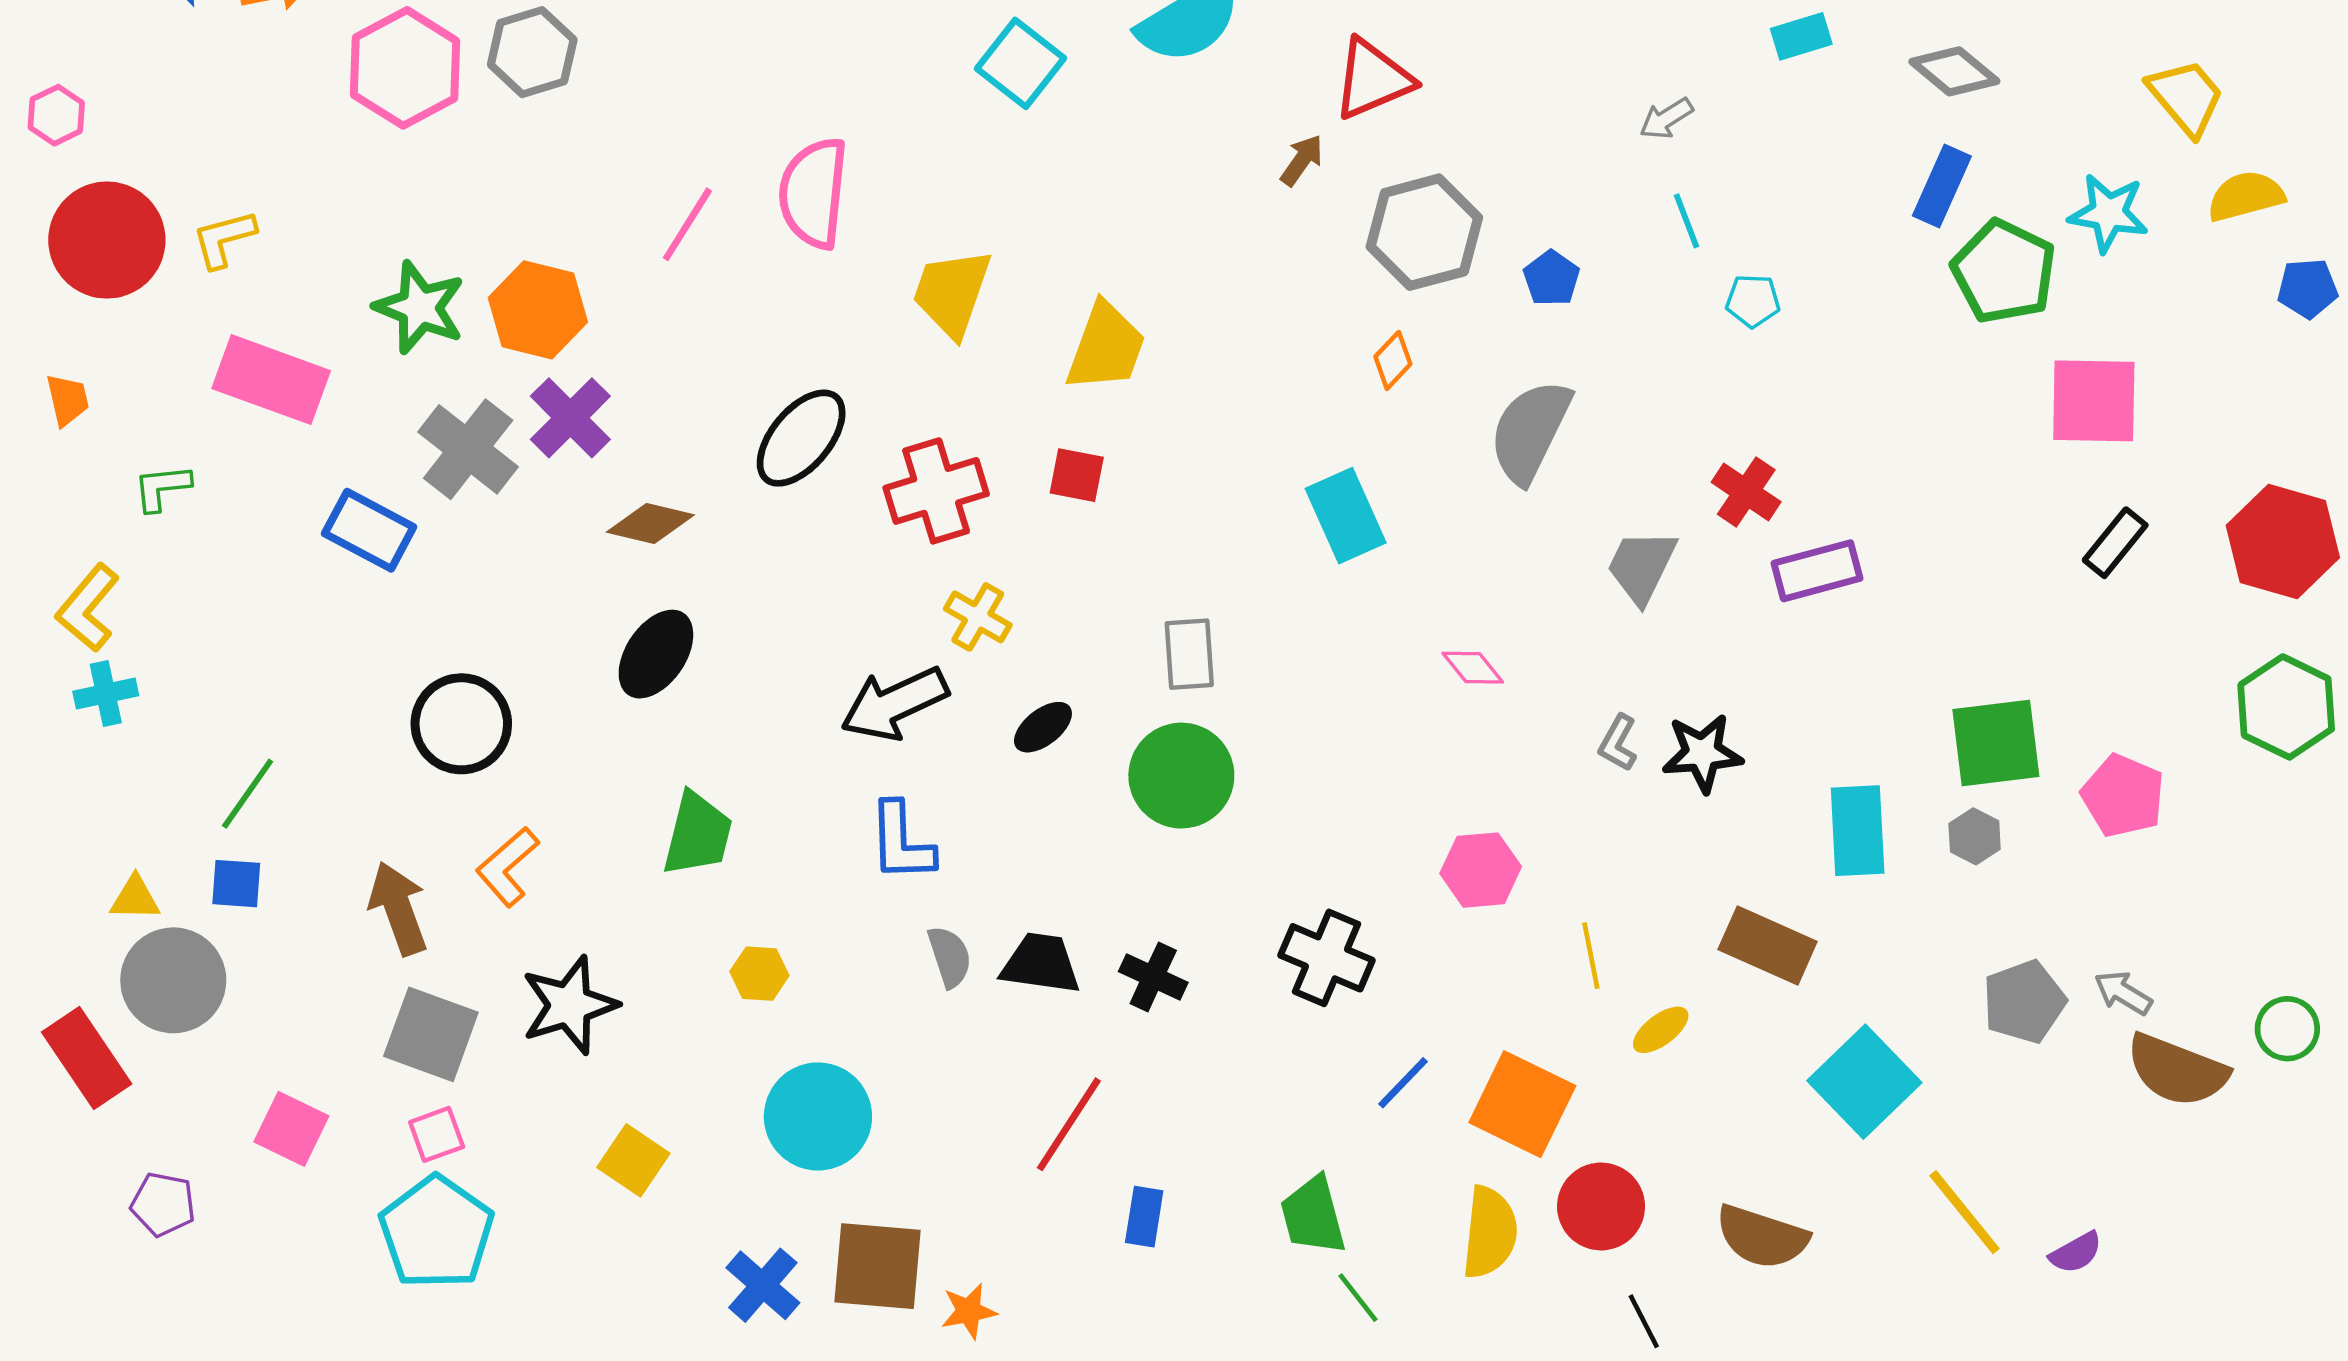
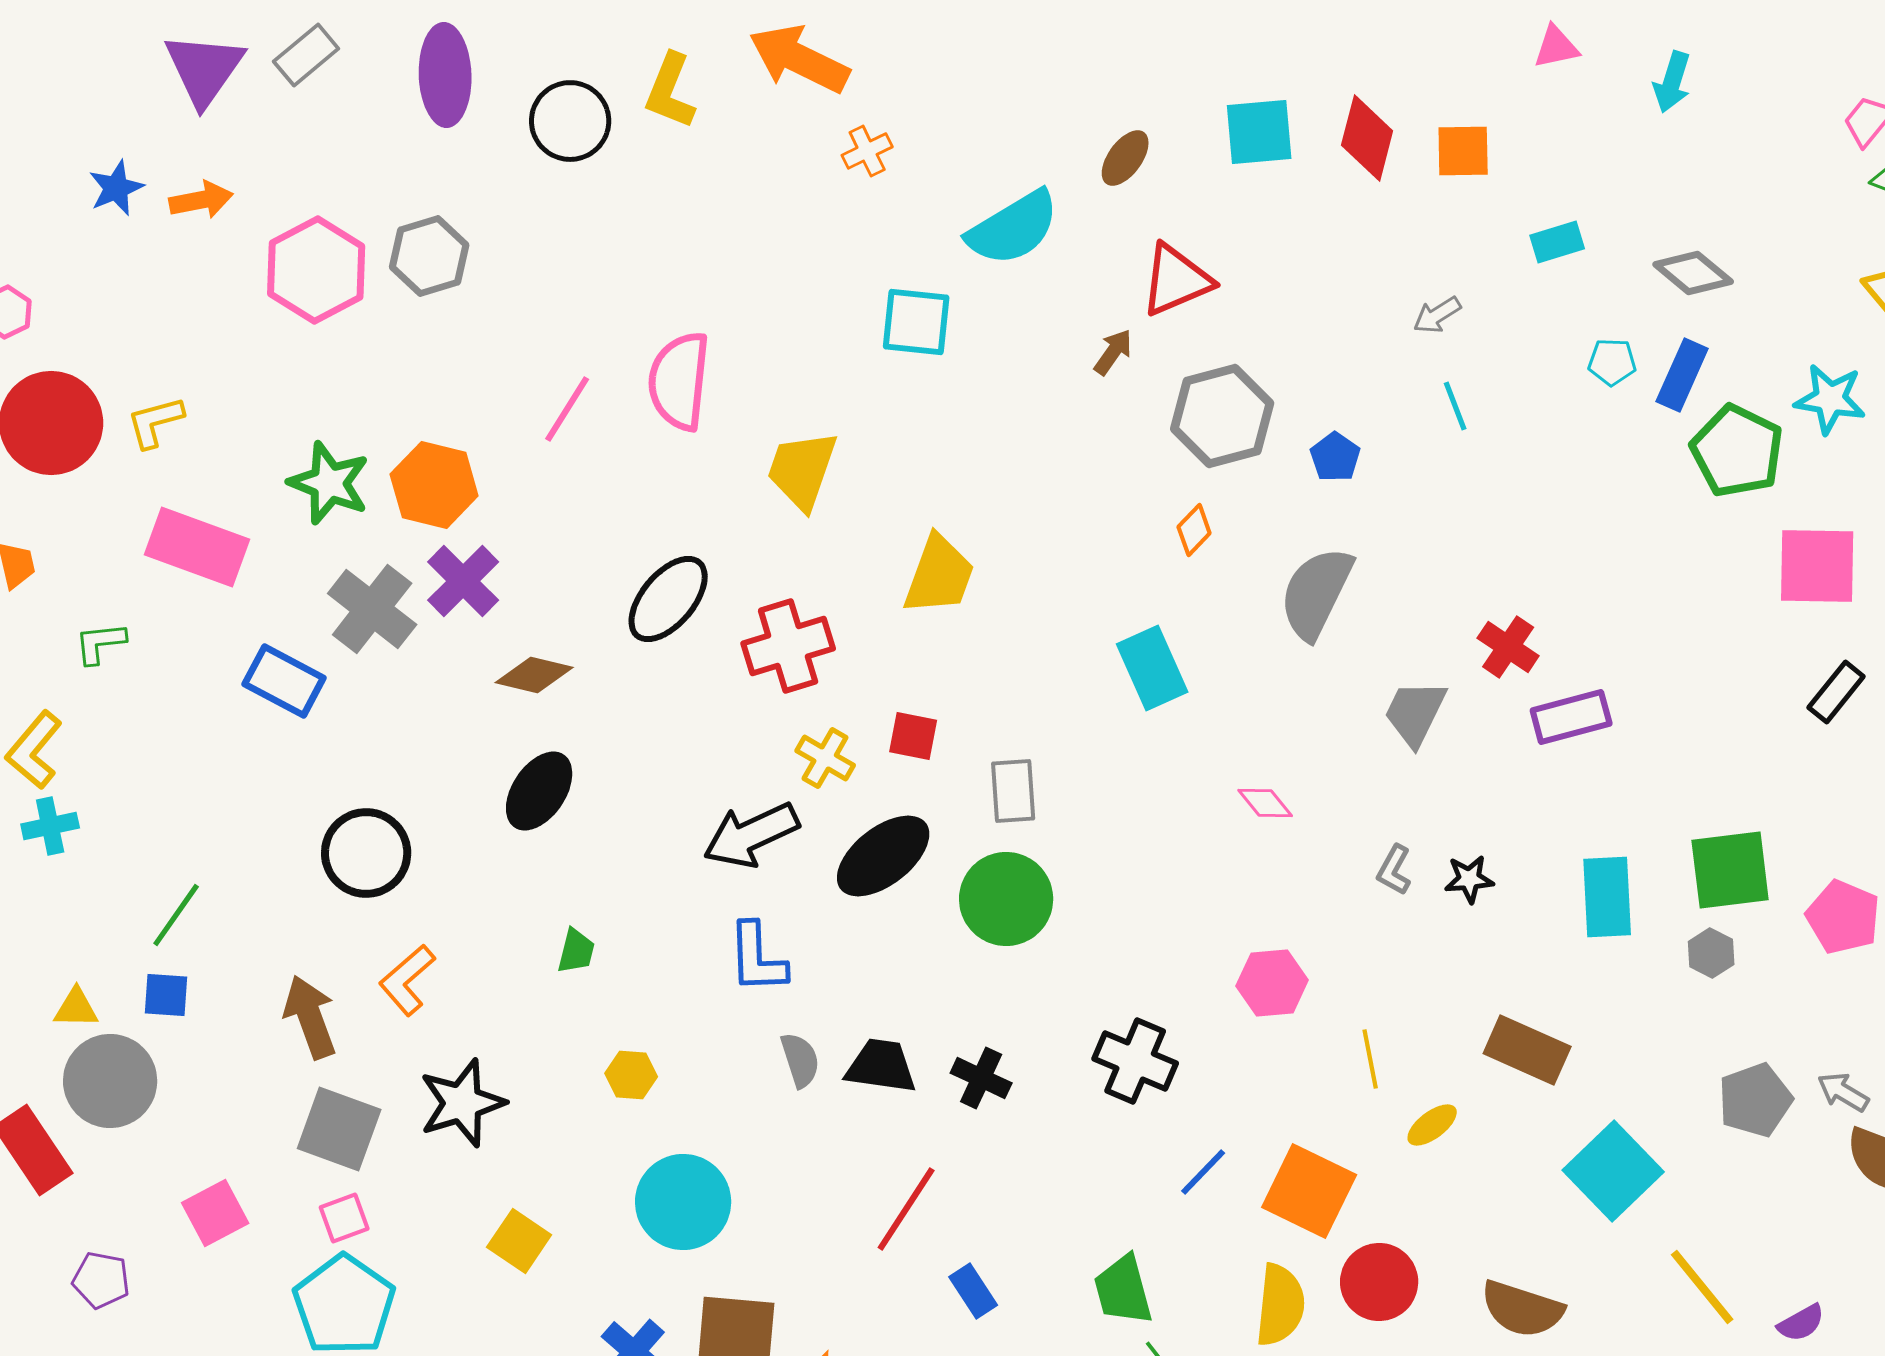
cyan square: (1020, 63) -> (916, 322), moved, turned -32
cyan pentagon: (1753, 301) -> (1612, 362), moved
yellow trapezoid: (1106, 347) -> (939, 575), moved
red square: (1077, 475) -> (913, 736), moved
black ellipse: (1043, 727) -> (883, 856), size x1.8
black star: (1702, 753) -> (1469, 879), size x0.7
cyan rectangle: (1858, 831) -> (1607, 897), moved
green trapezoid: (698, 834) -> (576, 951), size x0.6
pink square: (291, 1129) -> (215, 1213), turned 36
blue rectangle: (1144, 1217) -> (973, 1291), turned -42

